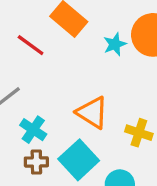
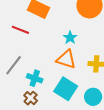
cyan star: (115, 44) -> (70, 38), moved
brown cross: (36, 162) -> (31, 98), moved, turned -32

